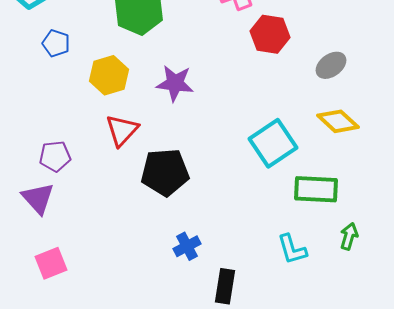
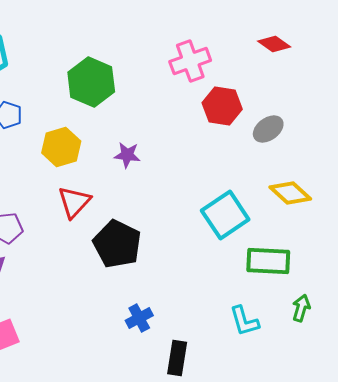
gray ellipse: (331, 65) -> (268, 129), moved
purple star: (175, 83) -> (127, 155), size x0.7
black pentagon: (165, 172) -> (117, 244), turned 30

